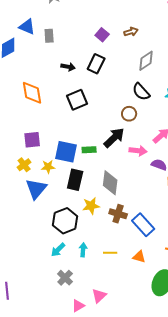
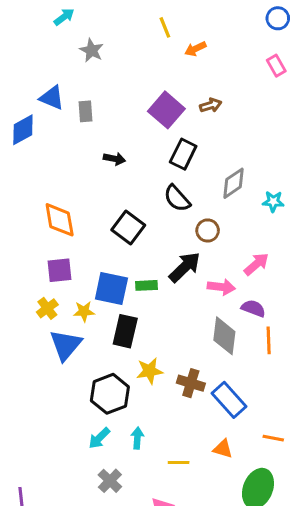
purple square: (102, 35) -> (166, 110), size x1.6
gray diamond: (146, 61) -> (234, 183), moved
black rectangle: (96, 64) -> (183, 154), moved
black semicircle: (141, 92) -> (177, 198), moved
orange diamond: (32, 93) -> (60, 220), moved
black square: (77, 100) -> (128, 227), moved, turned -30
gray diamond: (110, 183) -> (224, 336), moved
yellow line: (110, 253) -> (179, 462), moved

